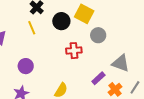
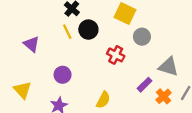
black circle: (61, 21) -> (88, 30), moved
red cross: (74, 51) -> (116, 55), turned 35

